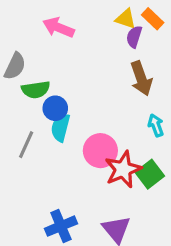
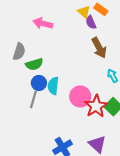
yellow triangle: (126, 19) -> (84, 12), turned 32
purple semicircle: (134, 37) -> (91, 22), turned -32
blue circle: (55, 108) -> (39, 83), moved

